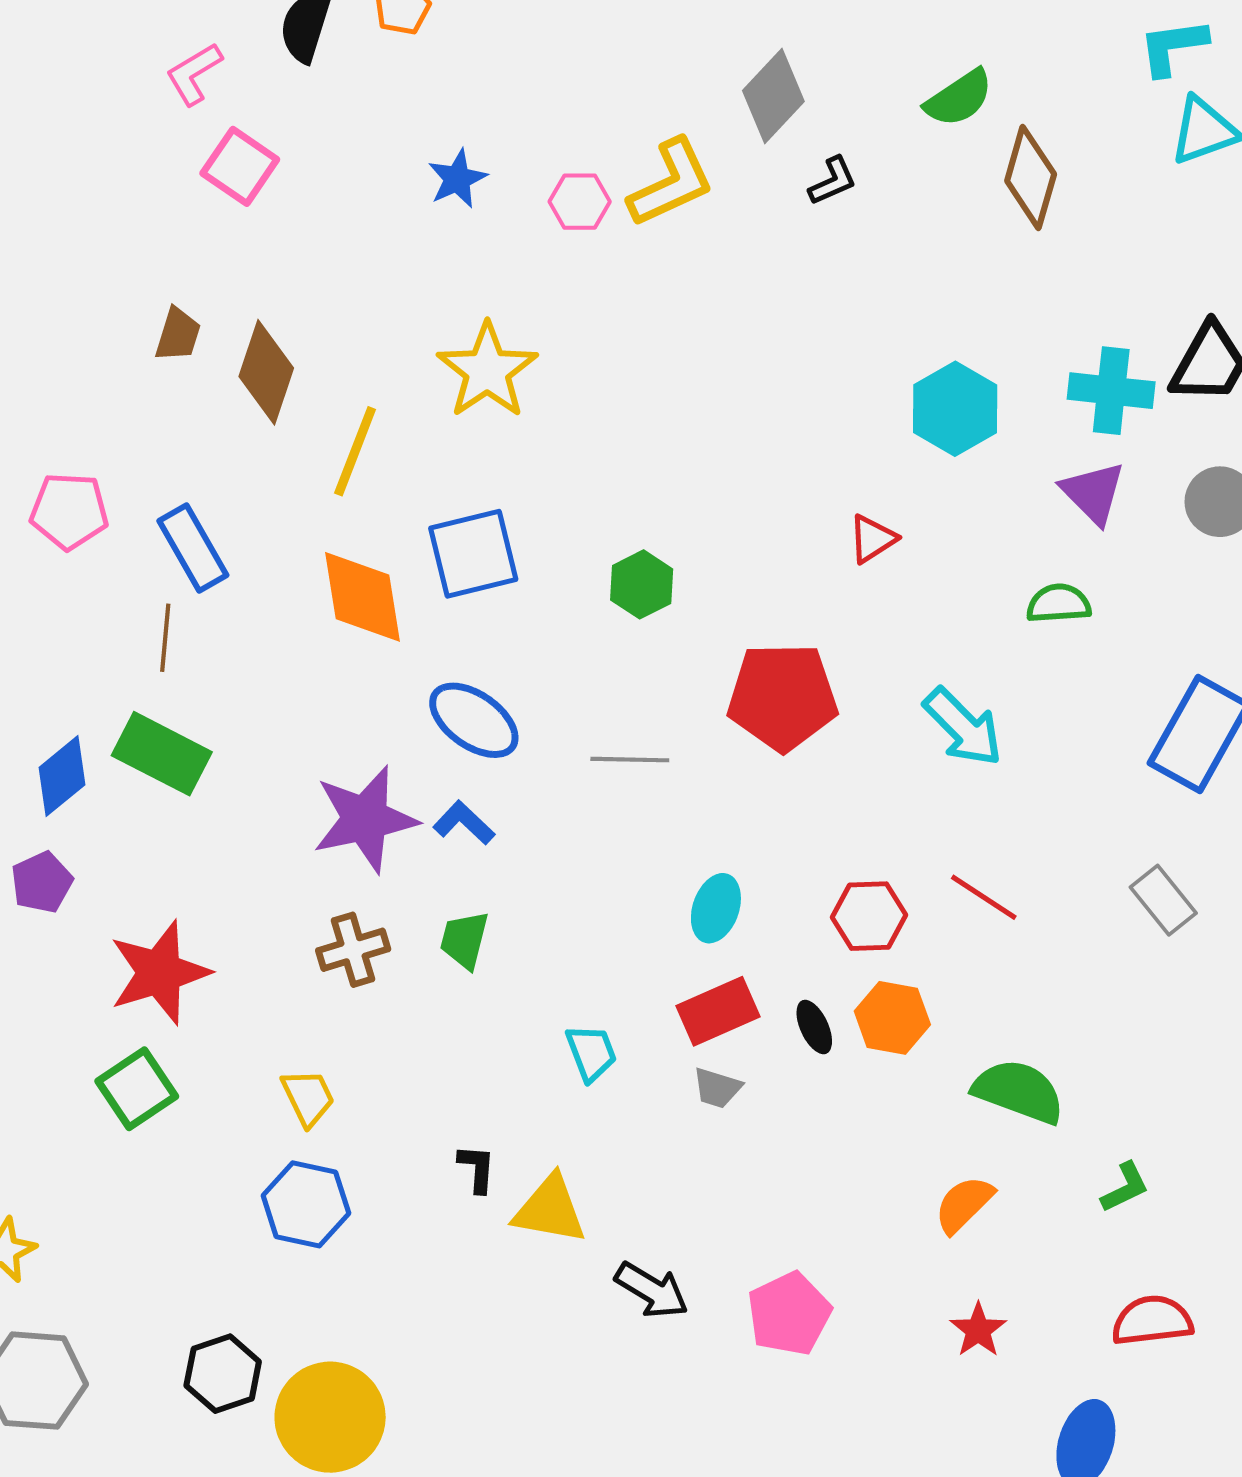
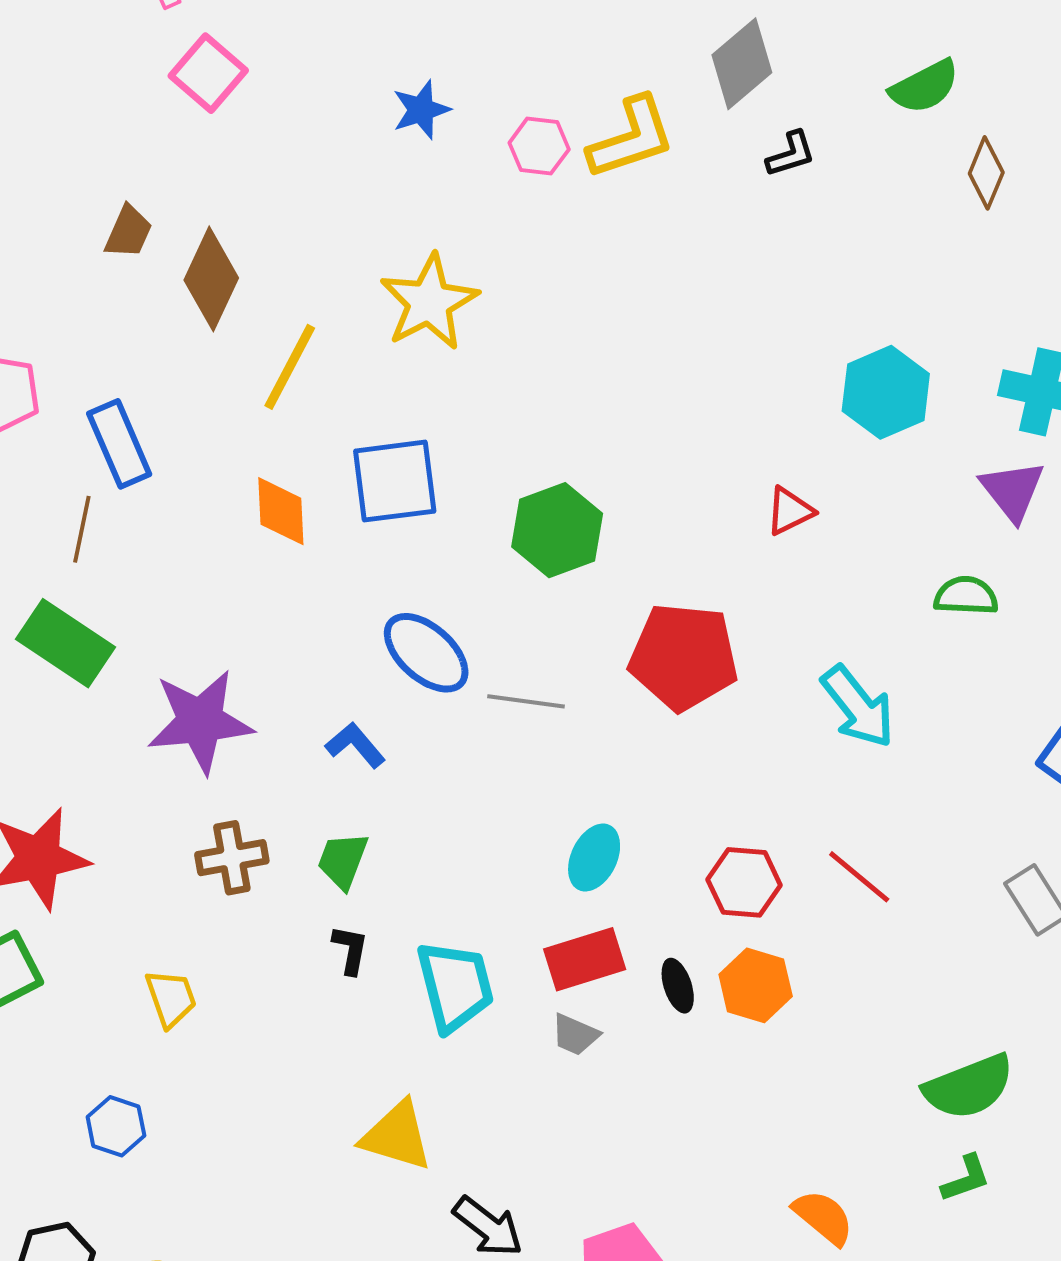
brown diamond: (1031, 178) -> (986, 173), size x0.7
green hexagon: (642, 584) -> (557, 530), size x1.4
orange diamond: (363, 597) -> (281, 511), size x0.7
blue ellipse: (474, 720) -> (426, 653), moved
purple star: (365, 819) -> (200, 721), moved
cyan trapezoid: (591, 1053) -> (455, 986), size x1.6
green semicircle: (1019, 1091) -> (969, 1087), moved, turned 132
black L-shape: (477, 1168) -> (350, 950), moved
blue hexagon: (306, 1204) -> (116, 1126), moved, size x0.7
orange semicircle: (964, 1204) -> (823, 1217), moved, turned 78

